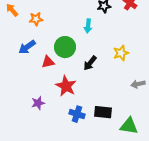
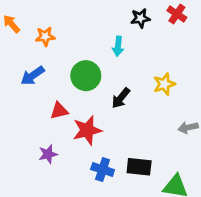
red triangle: (48, 62) -> (59, 111), moved
red star: (66, 86) -> (87, 130), turned 30

